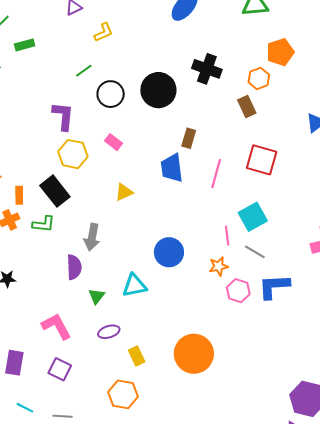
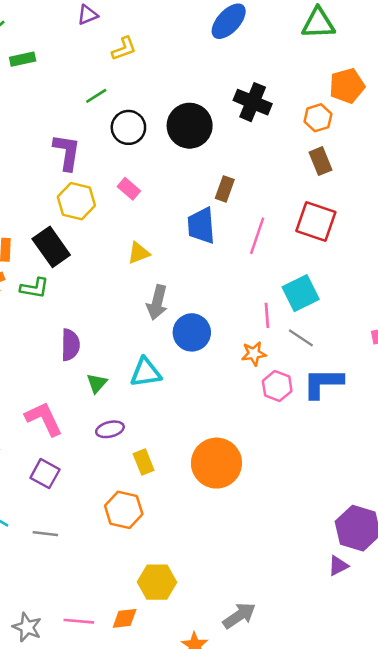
brown rectangle: (247, 106) -> (321, 161), moved
gray arrow: (92, 237) -> (157, 302), moved

